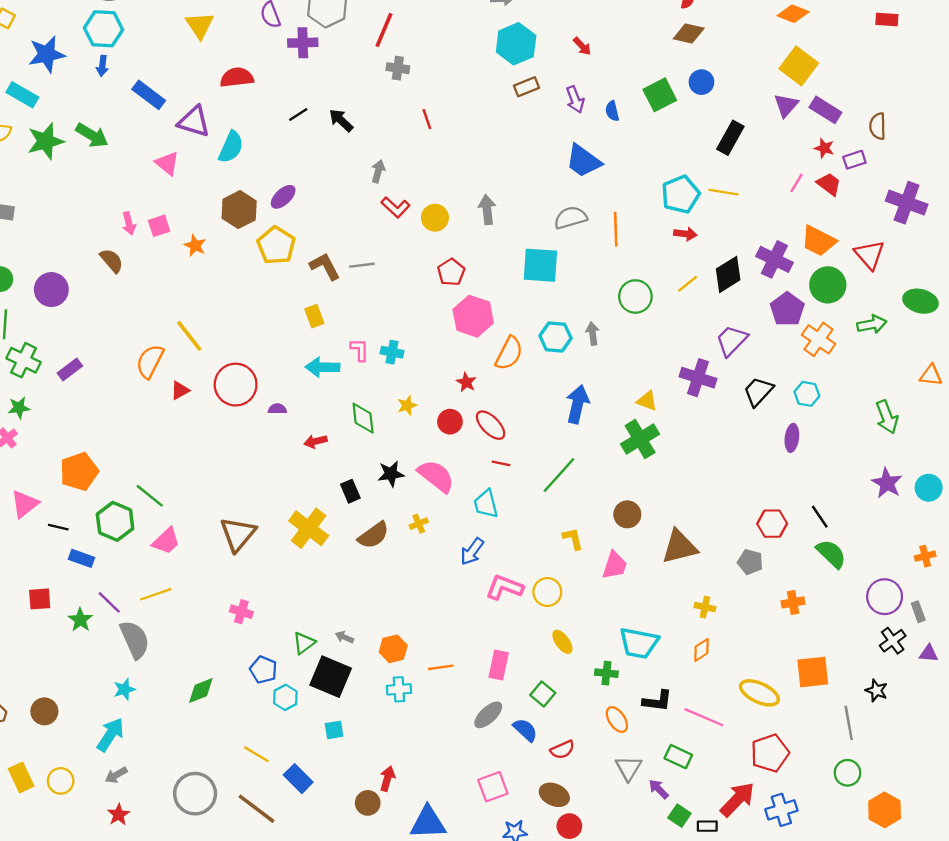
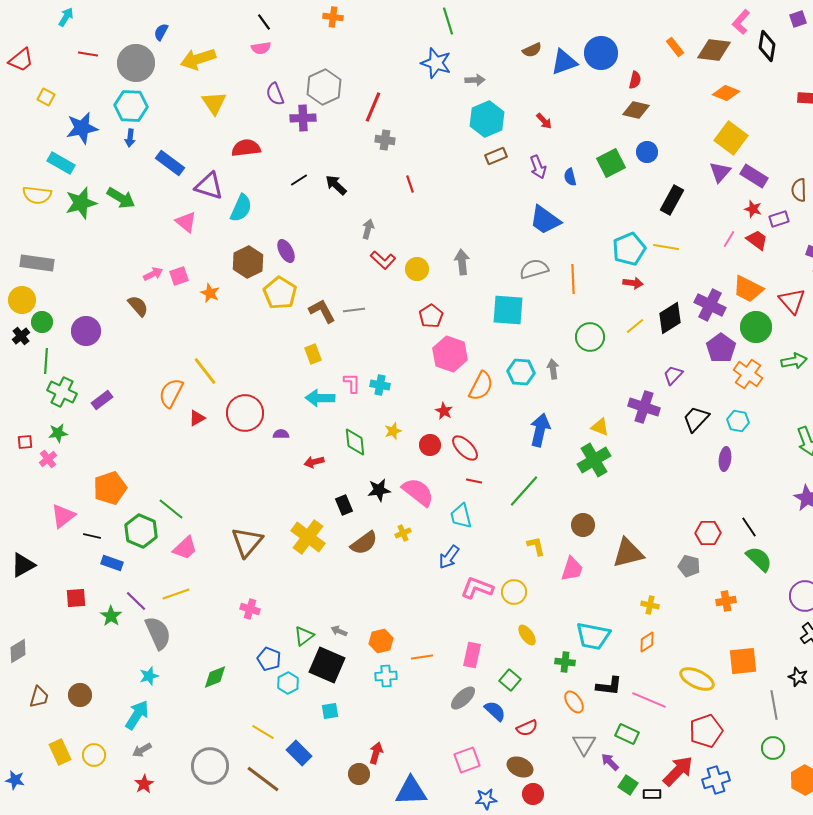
purple ellipse: (283, 197) -> (286, 251), turned -75
pink arrow: (129, 223) -> (153, 274), turned -102
purple trapezoid: (732, 341) -> (673, 375), size x0.7

